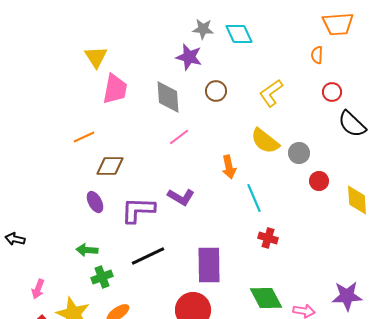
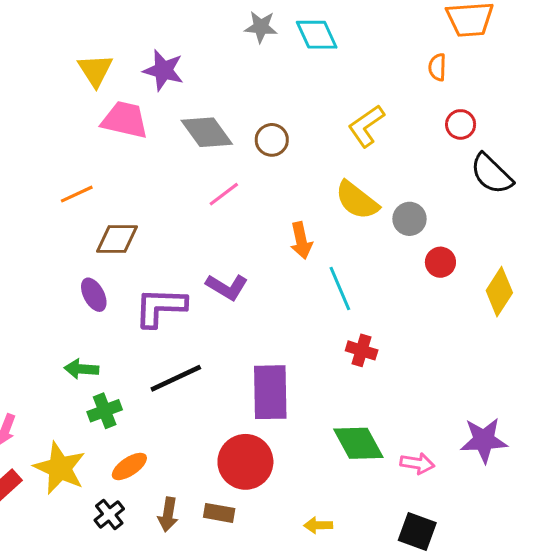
purple star: (189, 57) -> (163, 70), moved
pink trapezoid: (115, 89) -> (125, 120), turned -88
brown circle: (216, 91) -> (272, 140), moved
gray diamond: (168, 97) -> (207, 132), turned -32
yellow diamond: (357, 200) -> (499, 292), turned 36

